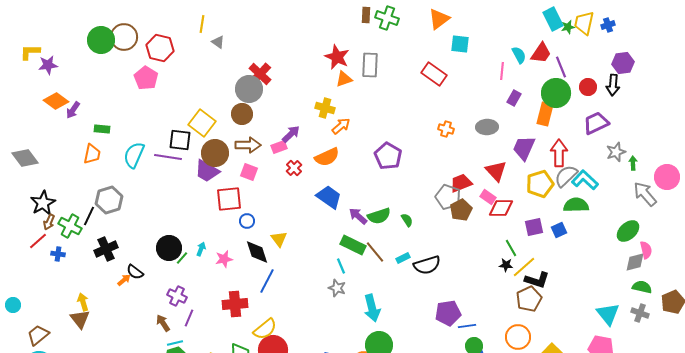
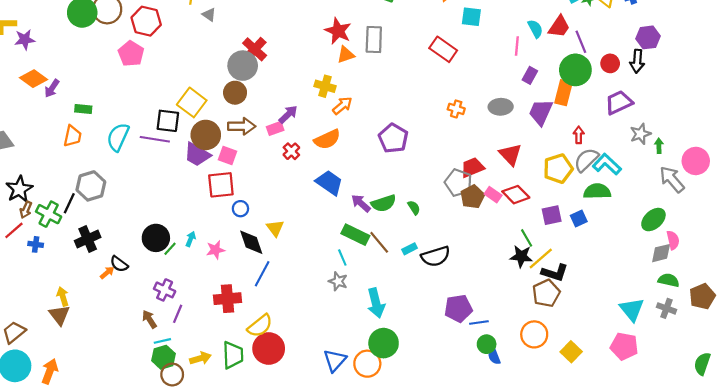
purple trapezoid: (524, 148) -> (541, 112), moved
red arrow: (559, 153) -> (579, 135), size x0.6
pink square: (249, 172) -> (227, 156), moved
pink rectangle: (488, 197) -> (493, 195), moved
red diamond: (501, 208) -> (516, 195), turned 45
black star: (506, 265) -> (521, 256), size x1.5

